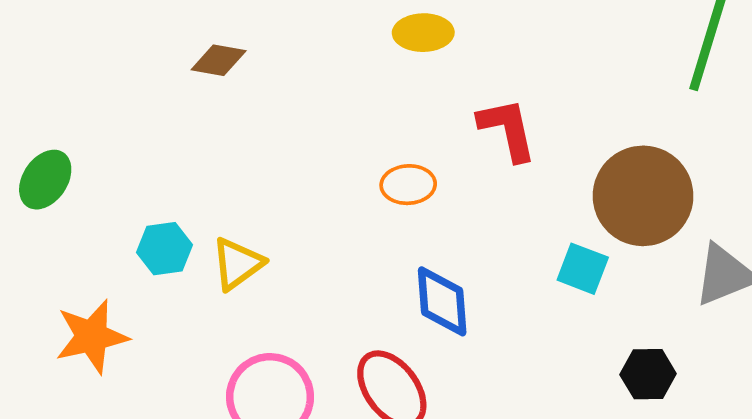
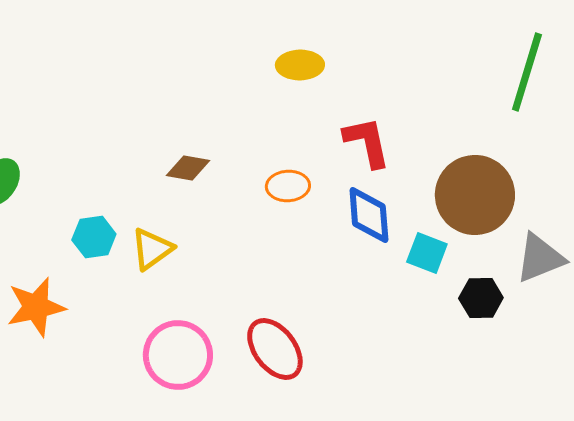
brown diamond: (219, 60) -> (188, 168), moved
blue diamond: (442, 301) -> (369, 215), moved
black hexagon: (648, 374) -> (481, 298), moved

